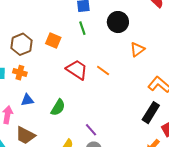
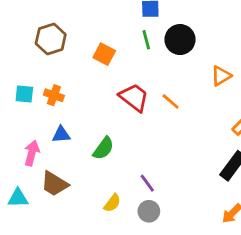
black circle: (118, 22) -> (180, 40), moved
brown hexagon: (21, 44) -> (51, 39), moved

